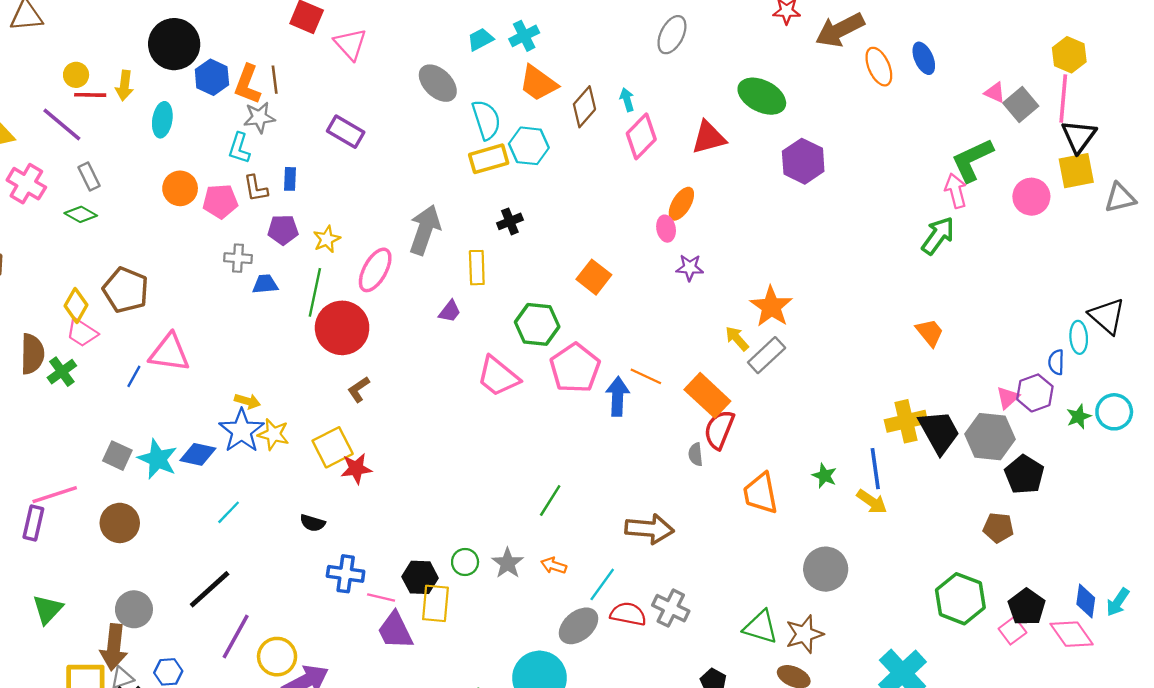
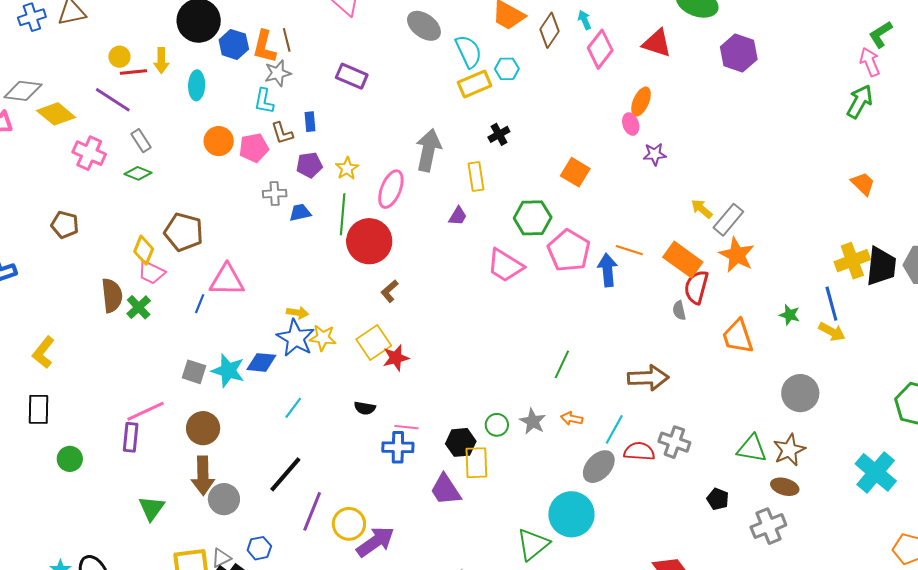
red triangle: (709, 138) -> (657, 43), turned 40
cyan hexagon: (529, 146) -> (507, 69), size x0.7
green L-shape: (972, 160) -> (881, 34), size x0.7
orange star: (771, 307) -> (737, 255), moved
black trapezoid: (939, 432) -> (881, 266), turned 42
pink line: (381, 597) -> (406, 427), moved
brown arrow: (114, 647) -> (203, 476), moved

